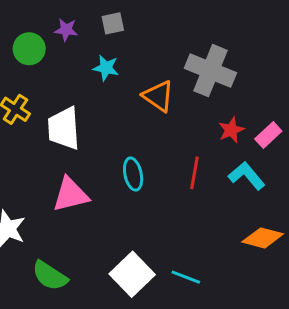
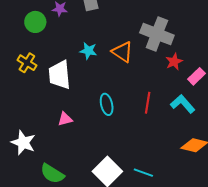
cyan star: (106, 68) -> (88, 51), moved
red star: (231, 130) -> (174, 62), moved
pink triangle: (71, 195) -> (65, 119), size x0.6

